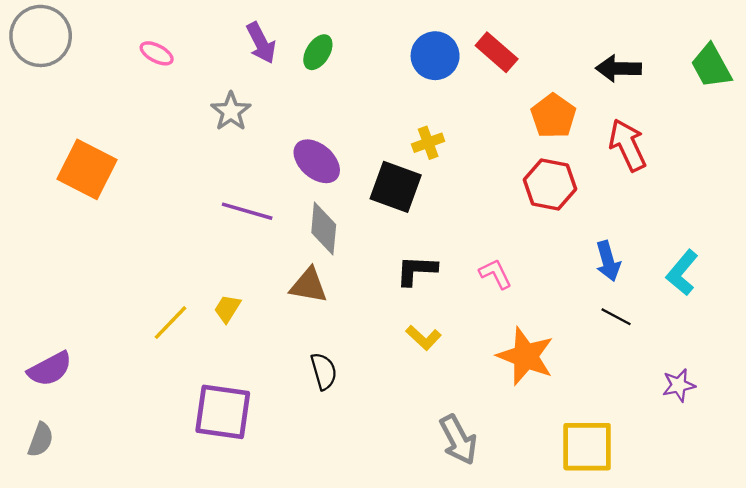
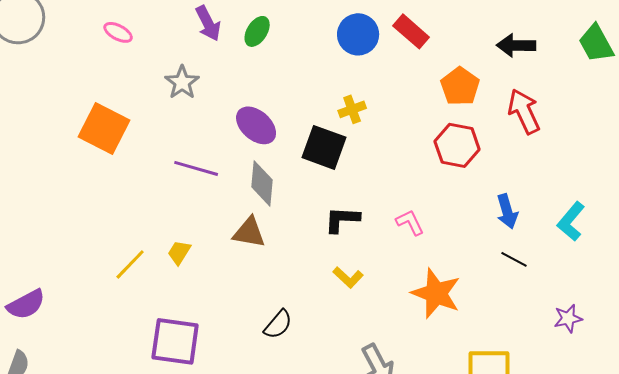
orange square: (87, 169) -> (104, 128), moved
black semicircle: (324, 371) -> (278, 324), moved, turned 56

